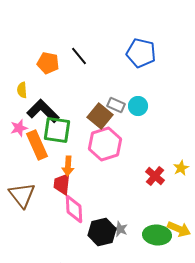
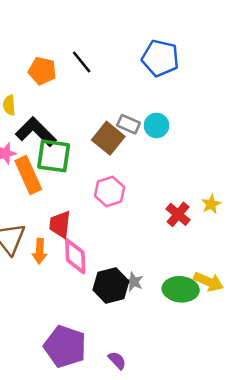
pink hexagon: (105, 144) -> (110, 192), moved, size x0.7
orange arrow: (68, 166) -> (40, 251), moved

